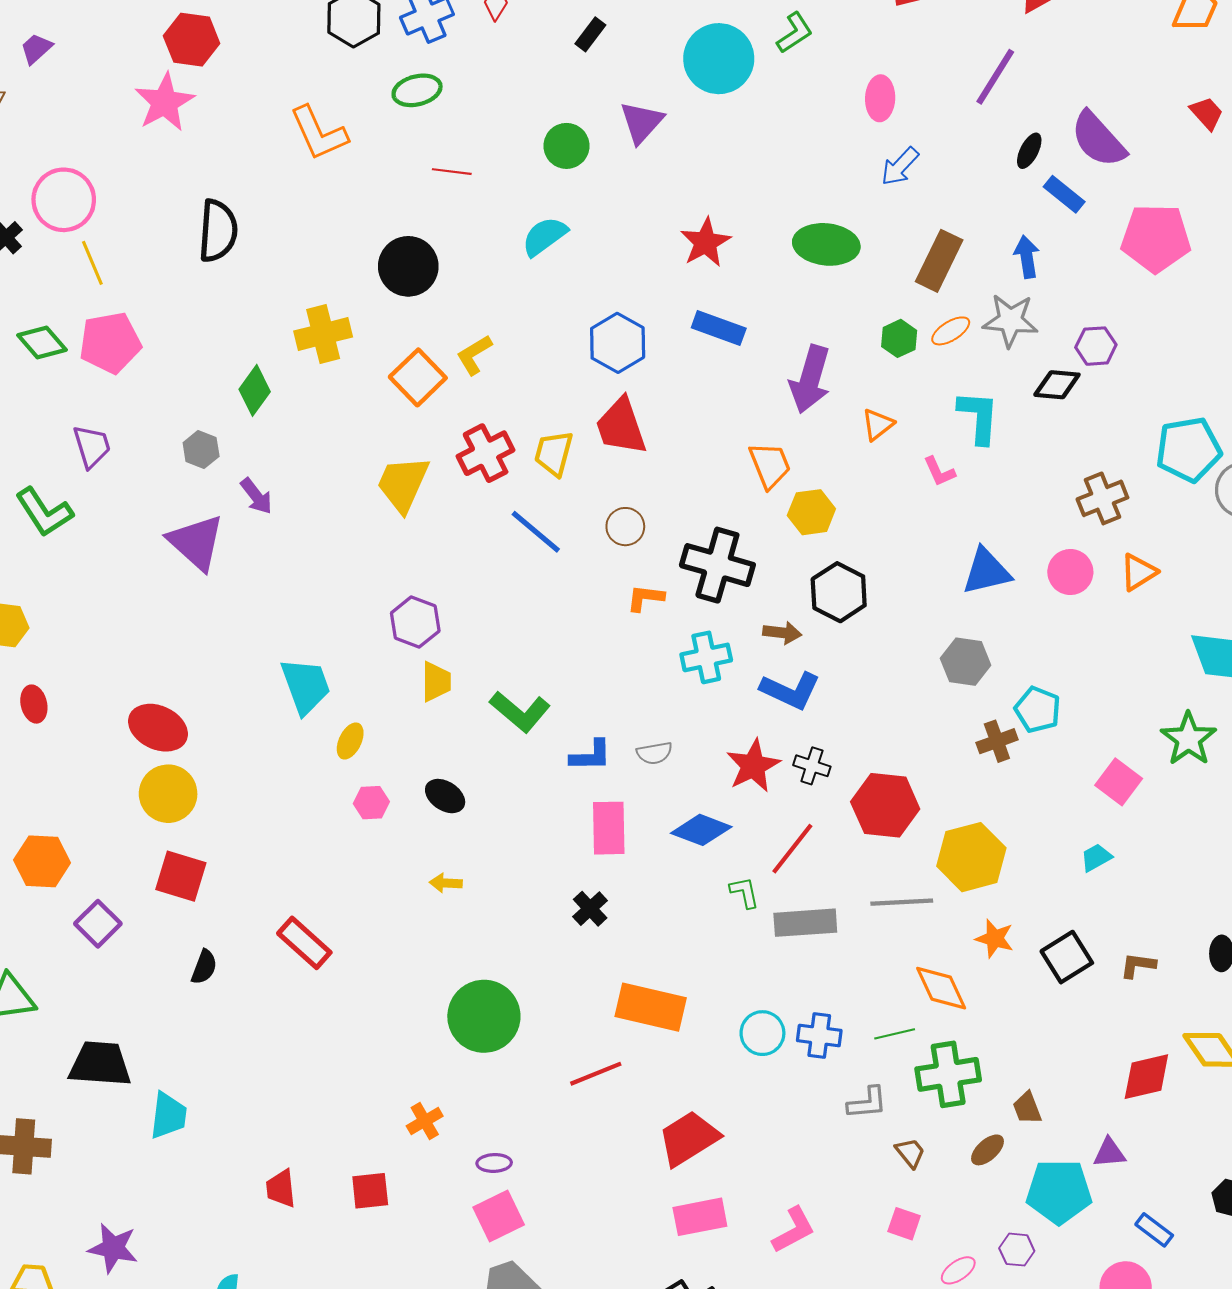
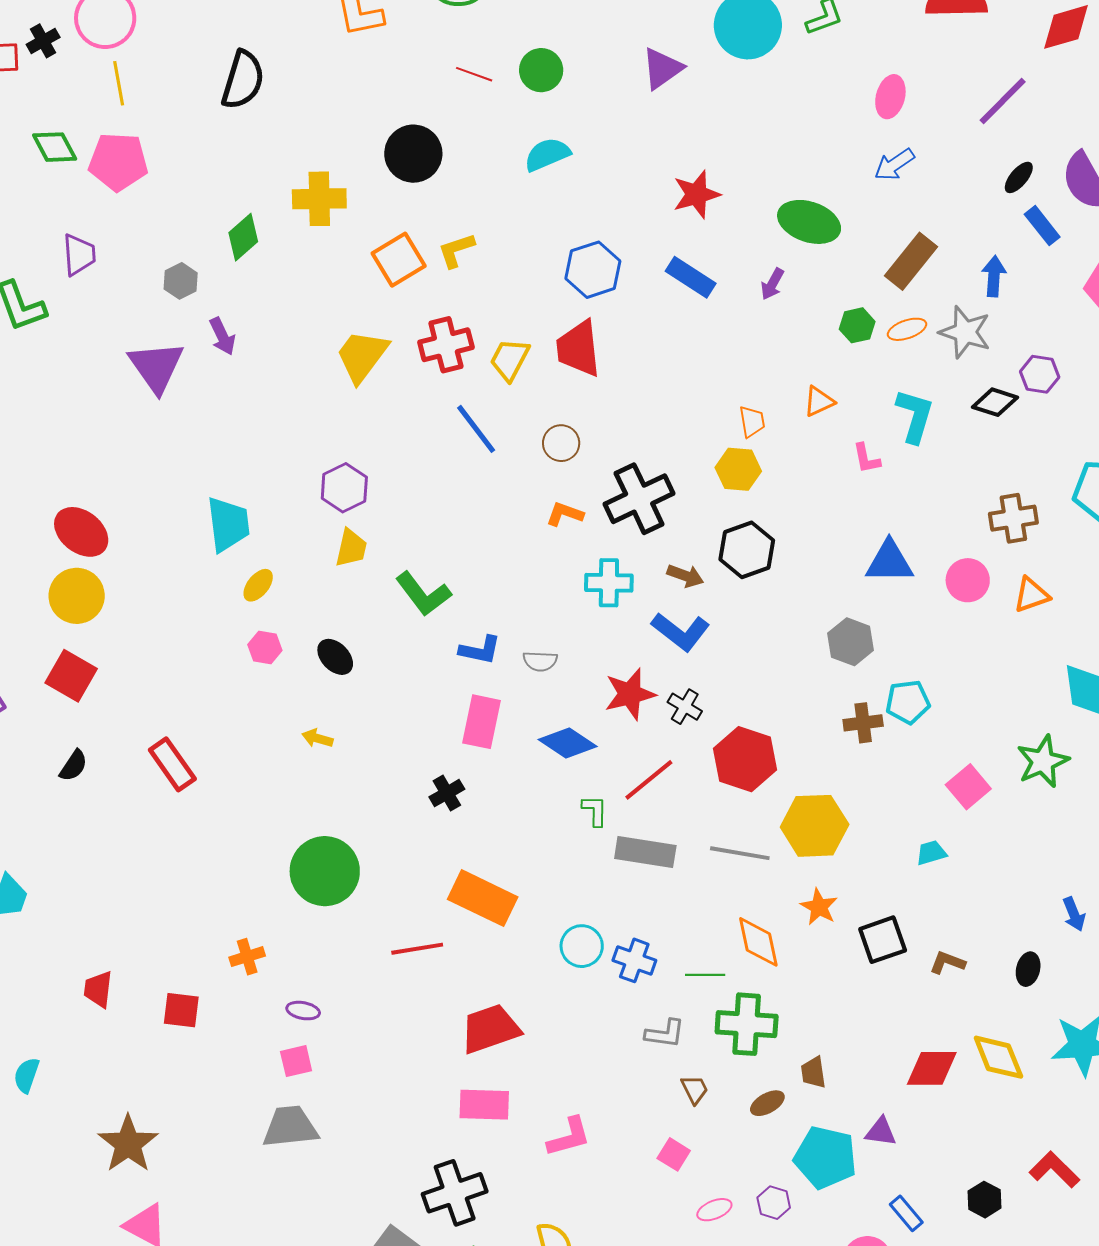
green circle: (566, 146) -> (541, 70), moved
purple arrow: (810, 379) -> (772, 284), moved, size x0.5
orange trapezoid: (770, 465) -> (752, 422), moved, size x0.7
black cross: (717, 565) -> (639, 499), turned 36
cyan pentagon: (1038, 710) -> (908, 702), turned 30
pink square: (499, 1216) -> (296, 1061), size x0.7

